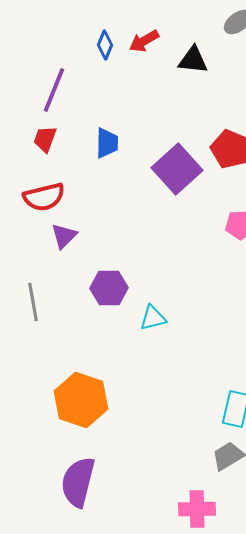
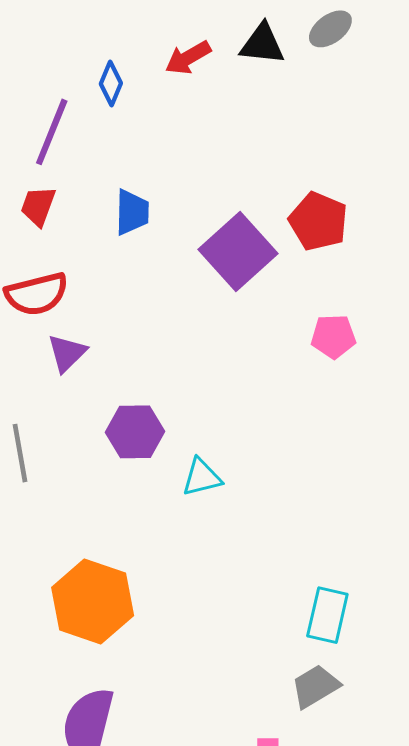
blue diamond: (105, 45) -> (111, 83), moved
black triangle: (193, 60) -> (262, 44), moved

